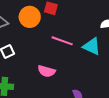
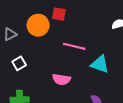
cyan triangle: (92, 46) -> (100, 64), moved

